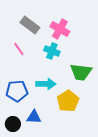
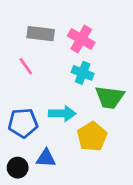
gray rectangle: (30, 25) -> (41, 34), turned -30
cyan cross: (52, 51) -> (83, 73), moved

